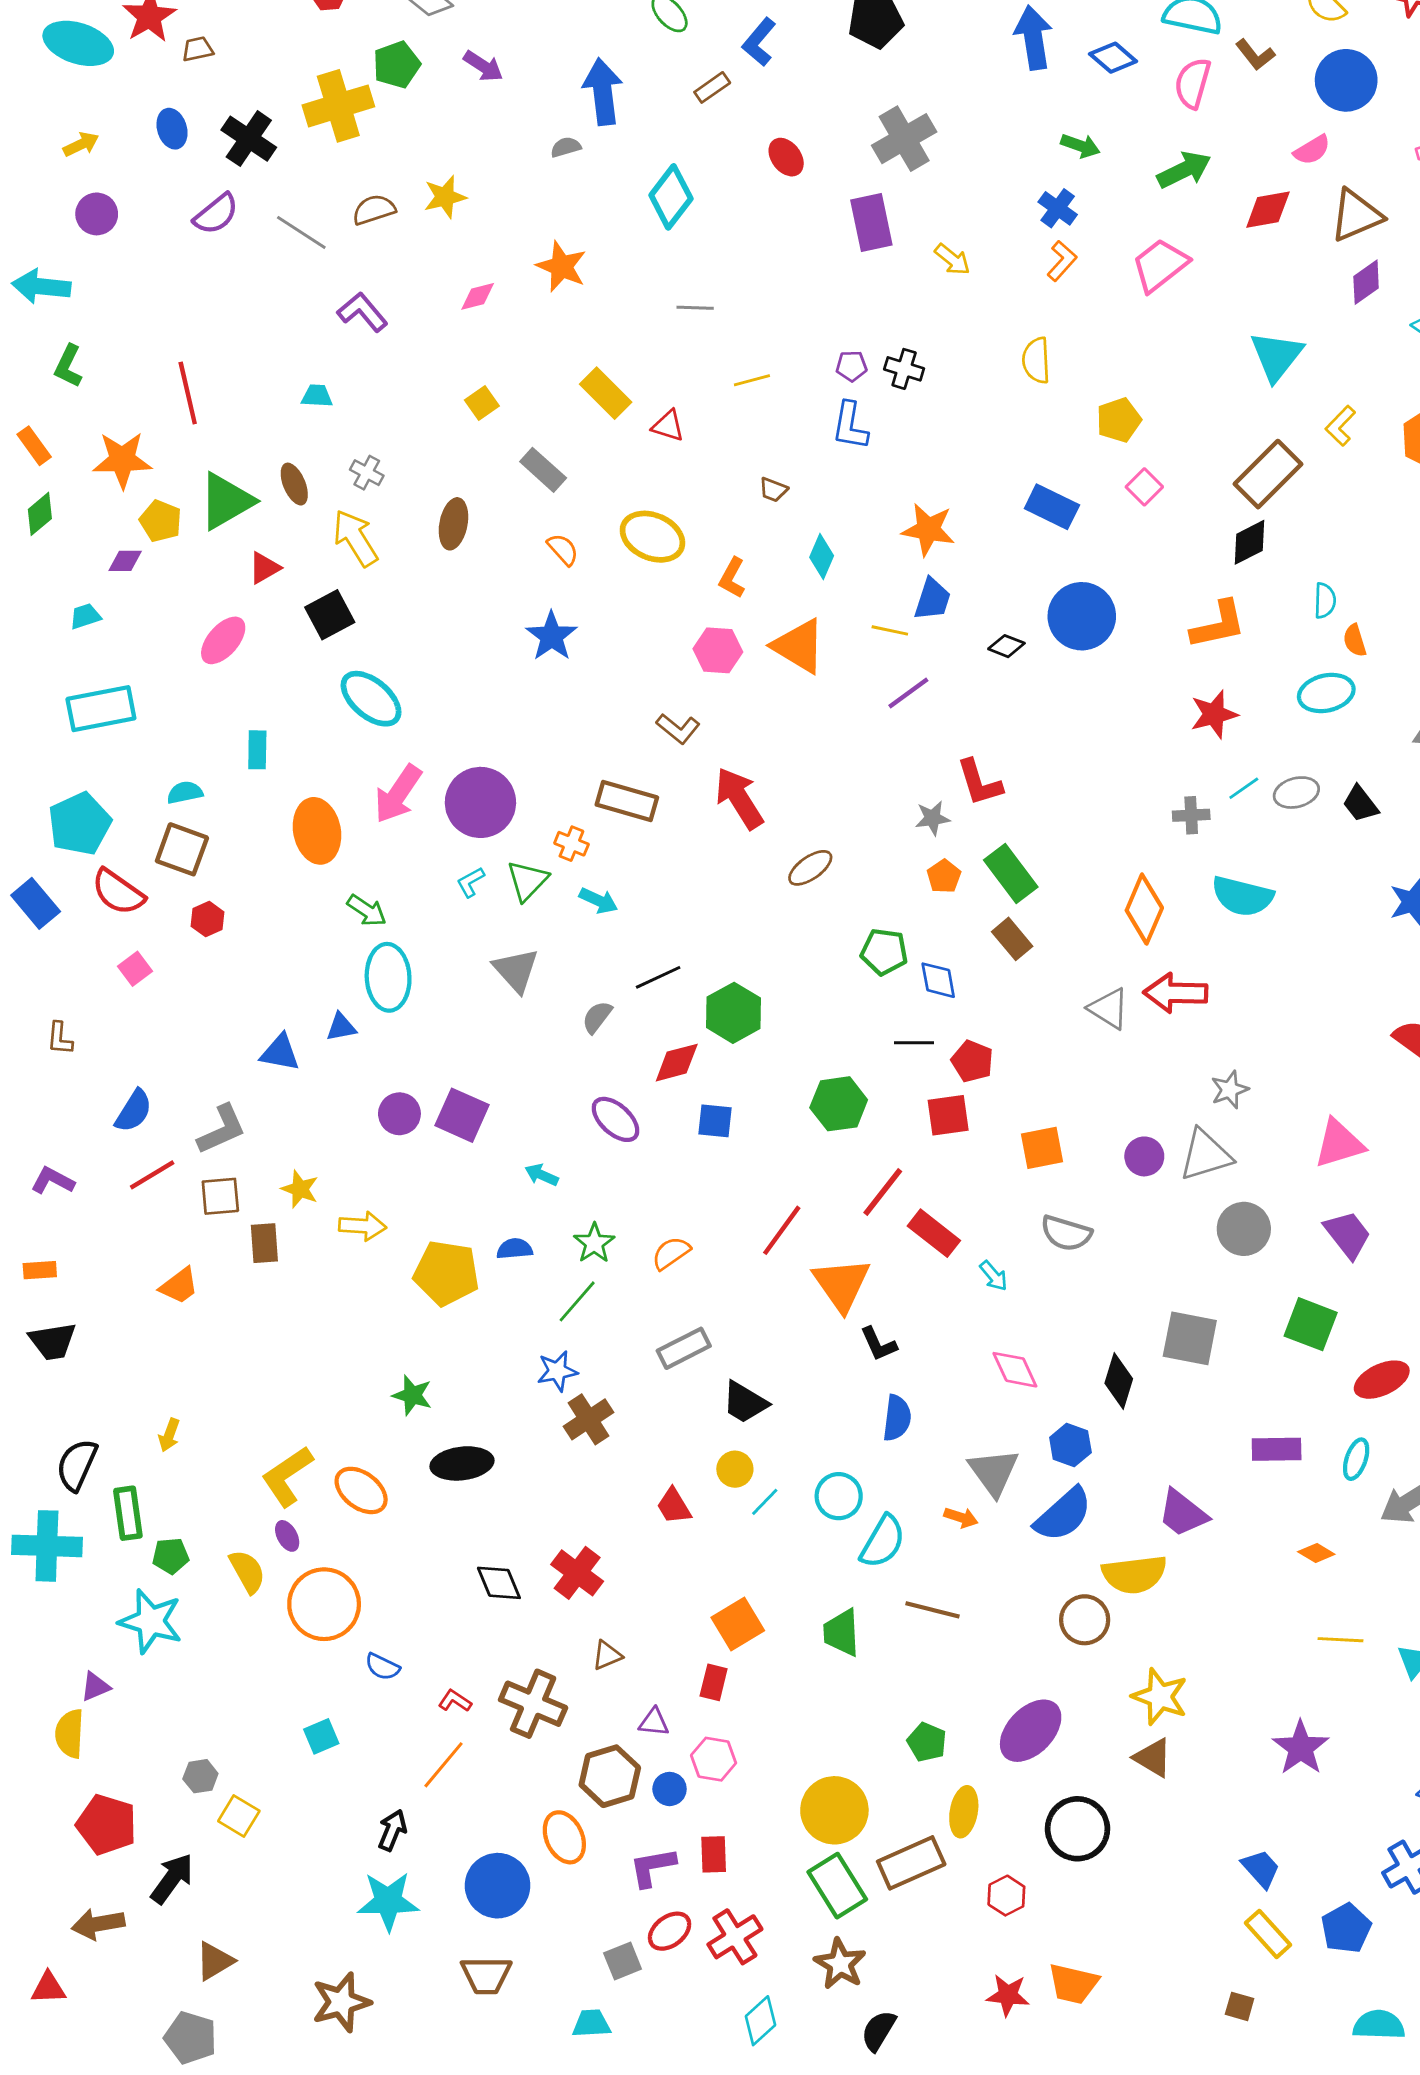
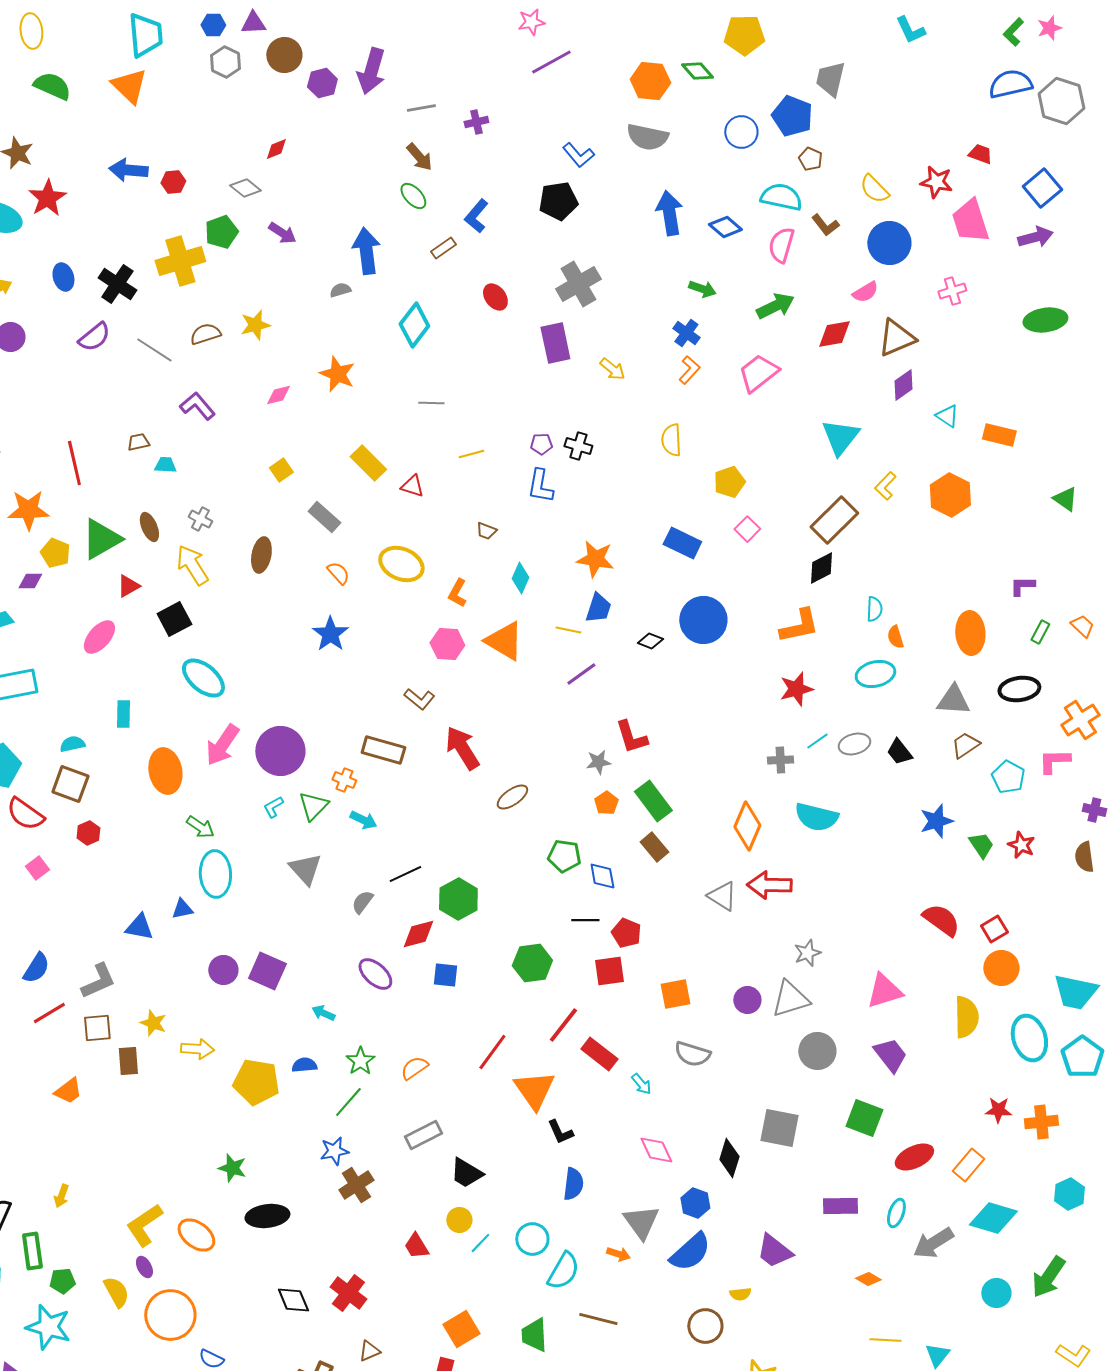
brown trapezoid: (198, 49) -> (138, 442), moved
yellow semicircle: (1134, 1574) -> (740, 1294), size x0.5

